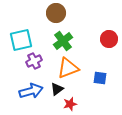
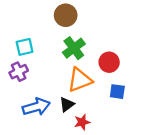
red circle: (109, 39) -> (109, 62), moved
cyan square: (21, 40) -> (25, 47), size x0.7
purple cross: (34, 61) -> (19, 72), moved

